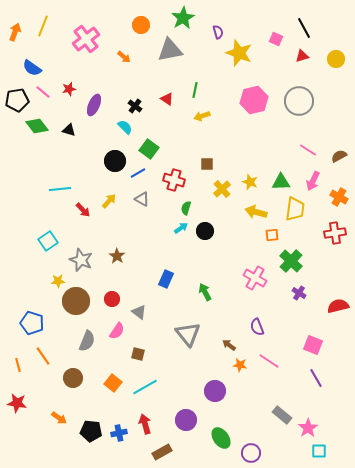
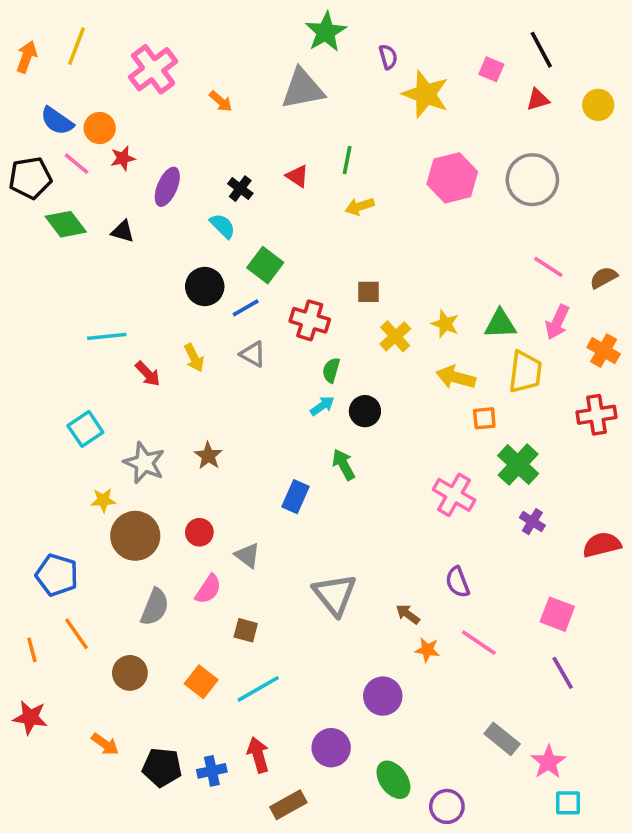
orange circle: (141, 25) -> (100, 128), moved
yellow arrow: (109, 201) -> (194, 358), turned 112
green arrow: (205, 292) -> (344, 465), moved

